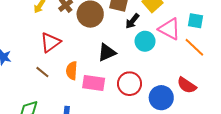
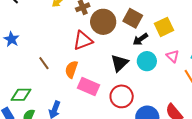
pink triangle: (169, 29) -> (173, 56), size x0.6
red triangle: (50, 42) -> (83, 41), moved
black triangle: (107, 52) -> (119, 63), moved, turned -36

